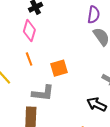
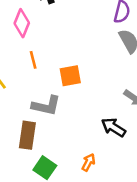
pink diamond: (29, 31) -> (22, 23), moved

